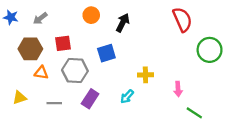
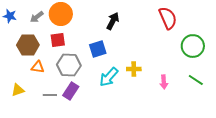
orange circle: (91, 15) -> (61, 14), moved, size x1.5
cyan arrow: (127, 97) -> (109, 77), moved, size x1.5
purple rectangle: (90, 99) -> (71, 91), moved
green line: (194, 113) -> (196, 80), moved

